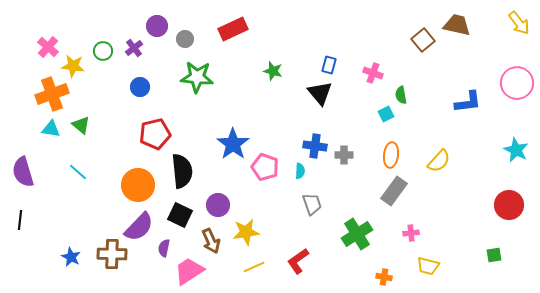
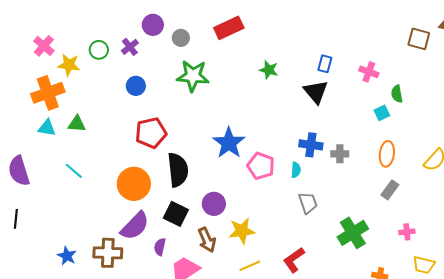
brown square: (423, 40) -> (419, 39), turned -35
green triangle: (81, 125) -> (77, 124), turned -36
gray rectangle: (394, 191) -> (390, 190), size x0.7

